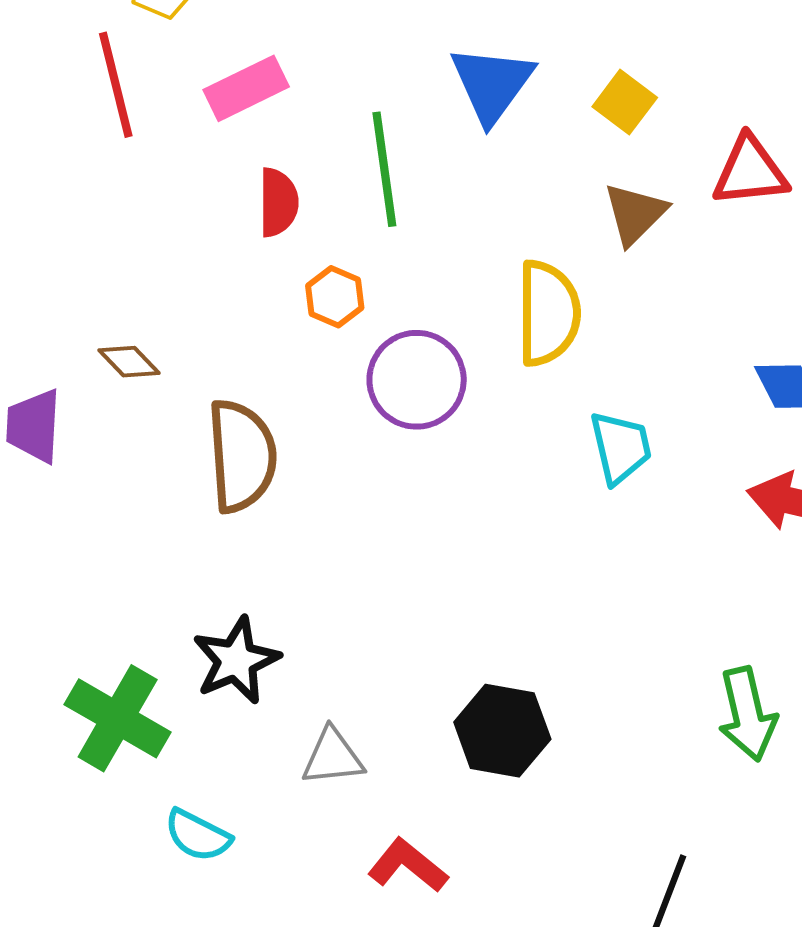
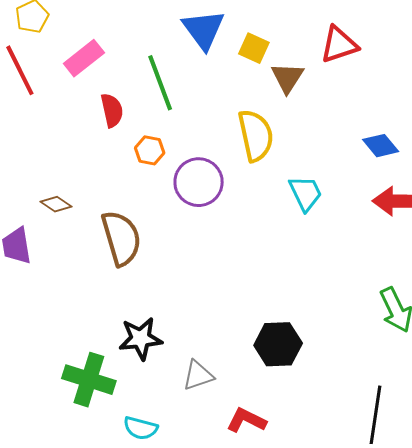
yellow square: (625, 102) -> (254, 48), moved
black star: (236, 660) -> (141, 339), turned 30

